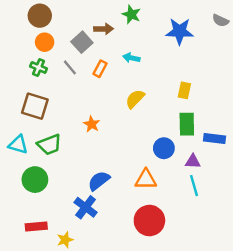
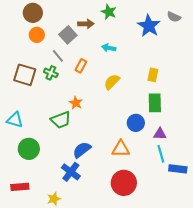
gray semicircle: (221, 20) -> (174, 17), moved
blue star: (180, 31) -> (149, 26), turned 30
green cross: (39, 67) -> (51, 73), moved
orange rectangle: (100, 69) -> (81, 66), moved
brown square: (35, 106) -> (25, 75), moved
blue rectangle: (214, 139) -> (178, 169), moved
green trapezoid: (49, 145) -> (61, 120), moved
red rectangle: (36, 227) -> (20, 187), moved

